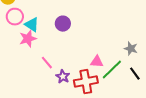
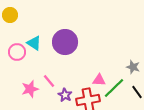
pink circle: (15, 17) -> (17, 52), moved
purple circle: (63, 24) -> (65, 42), size x1.6
pink star: (28, 39) -> (30, 89), moved

